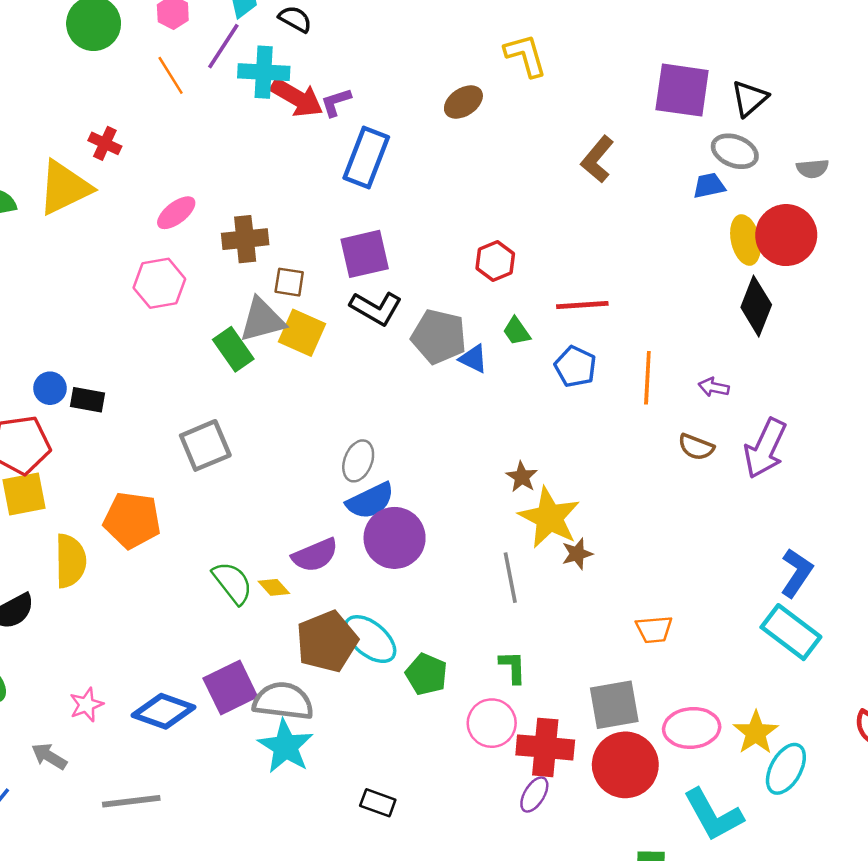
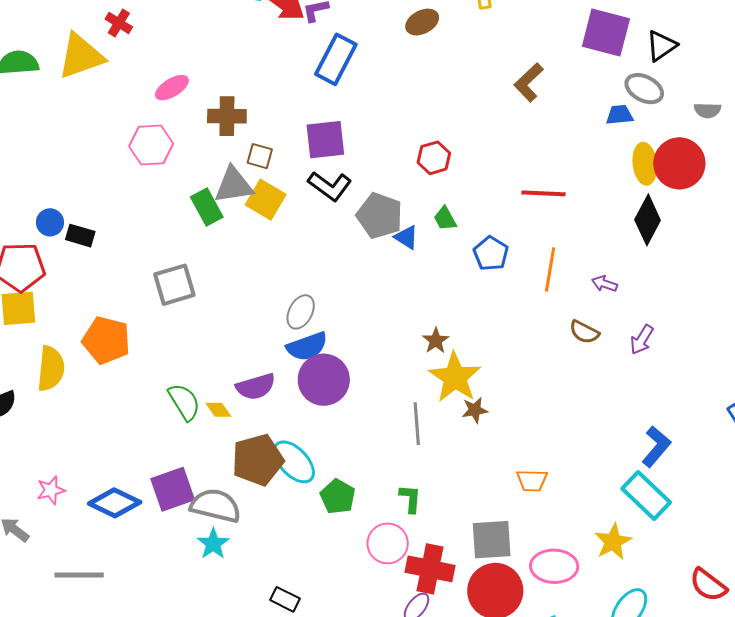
red line: (582, 305) -> (544, 193), moved
purple arrow: (765, 448) -> (642, 340), size x0.6
yellow star: (756, 733) -> (613, 542), moved
cyan star: (286, 746) -> (213, 544), size x0.7

